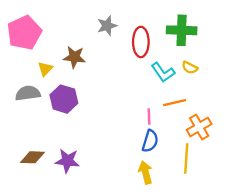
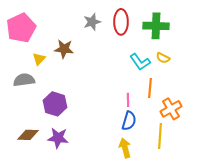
red ellipse: (141, 42) -> (121, 22), moved
purple hexagon: (64, 99) -> (55, 104), moved
orange line: (175, 103) -> (150, 88), turned -72

